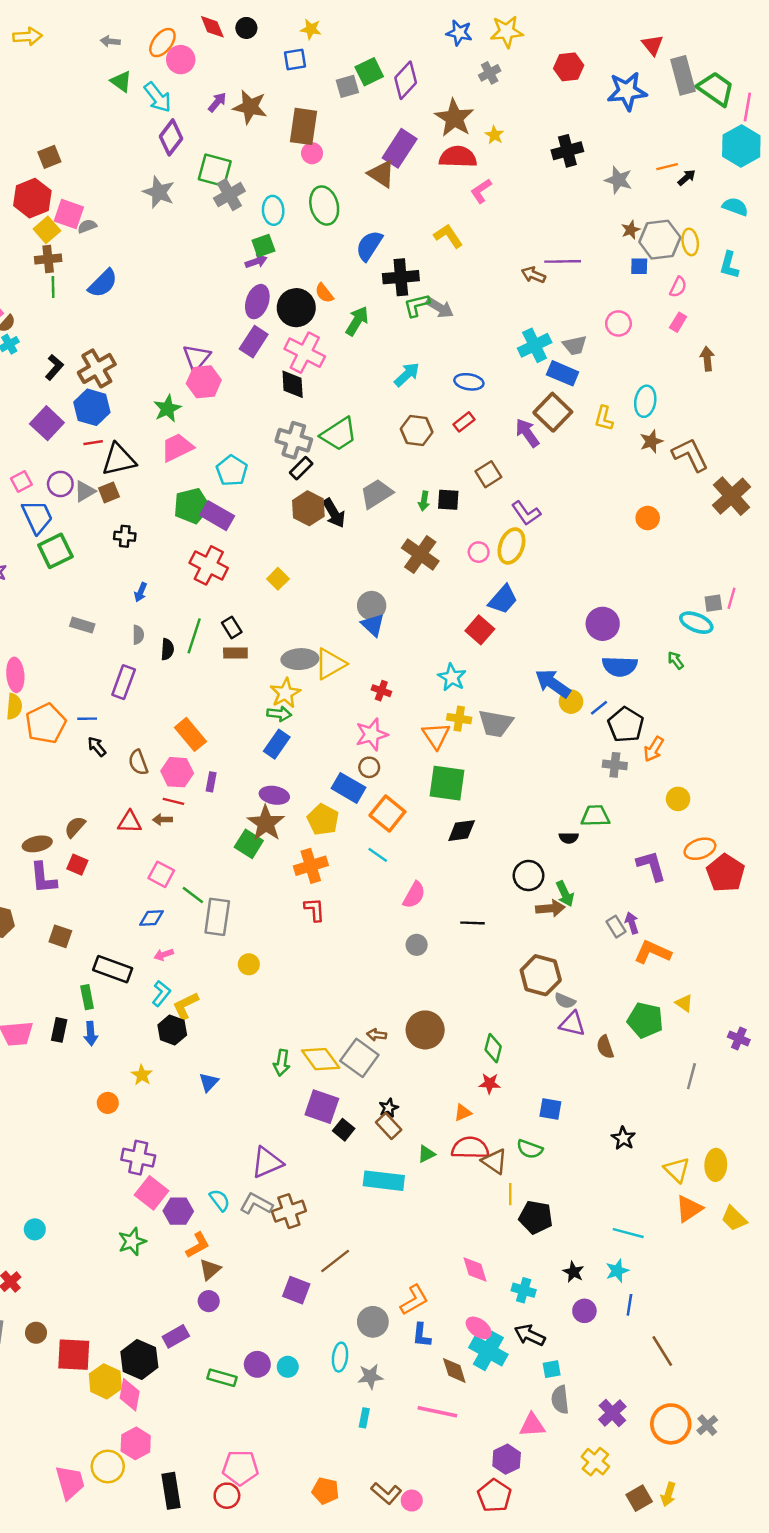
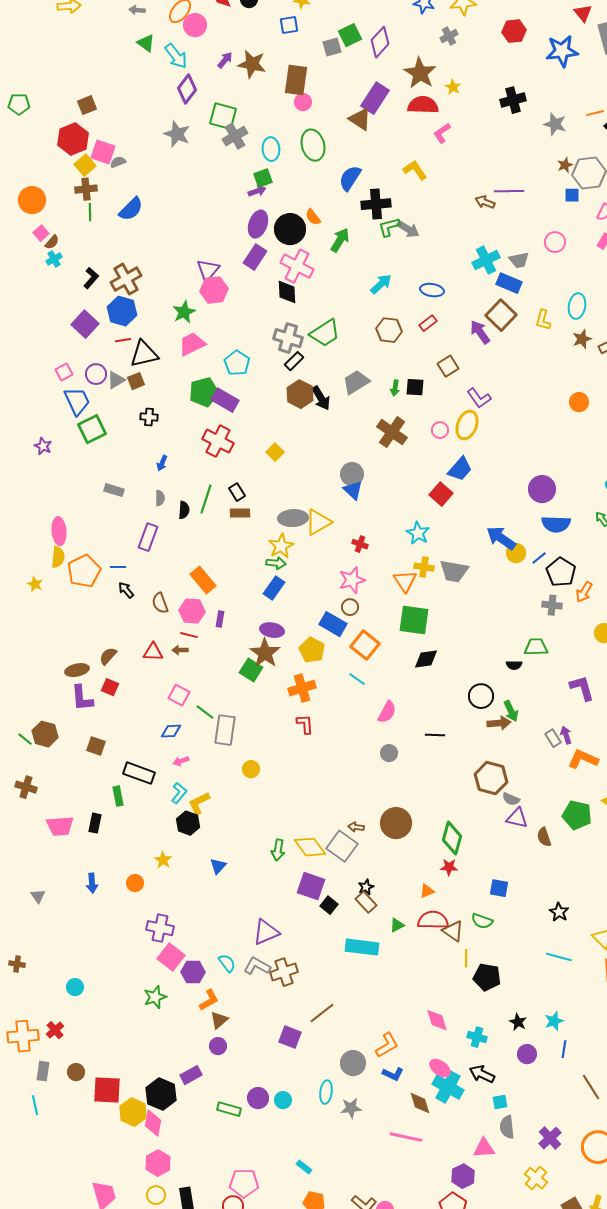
blue arrow: (91, 1034) -> (92, 883), moved
green diamond: (493, 1048) -> (452, 838), size x1.4
cyan line: (628, 1233) -> (559, 957), moved
blue L-shape: (421, 1335) -> (393, 1074), turned -70
cyan rectangle: (364, 1418) -> (304, 1167), moved, turned -63
yellow circle: (108, 1466) -> (156, 1195), moved, size x0.7

